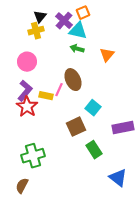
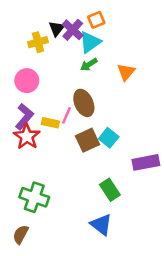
black triangle: (40, 17) -> (57, 29), moved
cyan triangle: (78, 31) -> (90, 42), turned -48
green arrow: (77, 49) -> (89, 65), turned -48
brown square: (76, 127) -> (88, 140), moved
green cross: (33, 156) -> (34, 197), turned 35
blue triangle: (118, 178) -> (101, 225), moved

